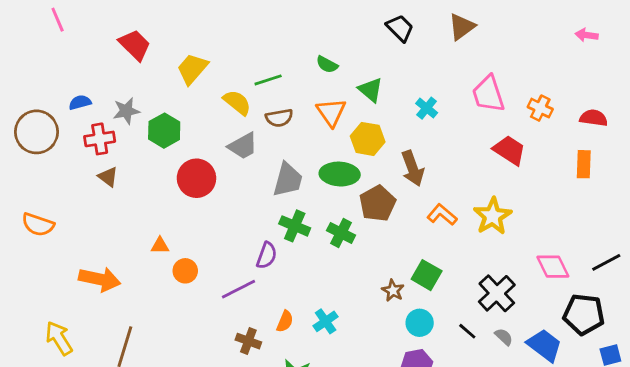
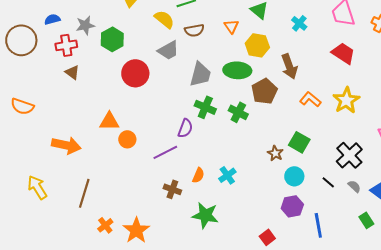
orange triangle: (331, 112) -> (231, 26), size x0.7
red trapezoid: (509, 150) -> (343, 53), moved
orange triangle: (160, 246) -> (109, 121), size x1.5

